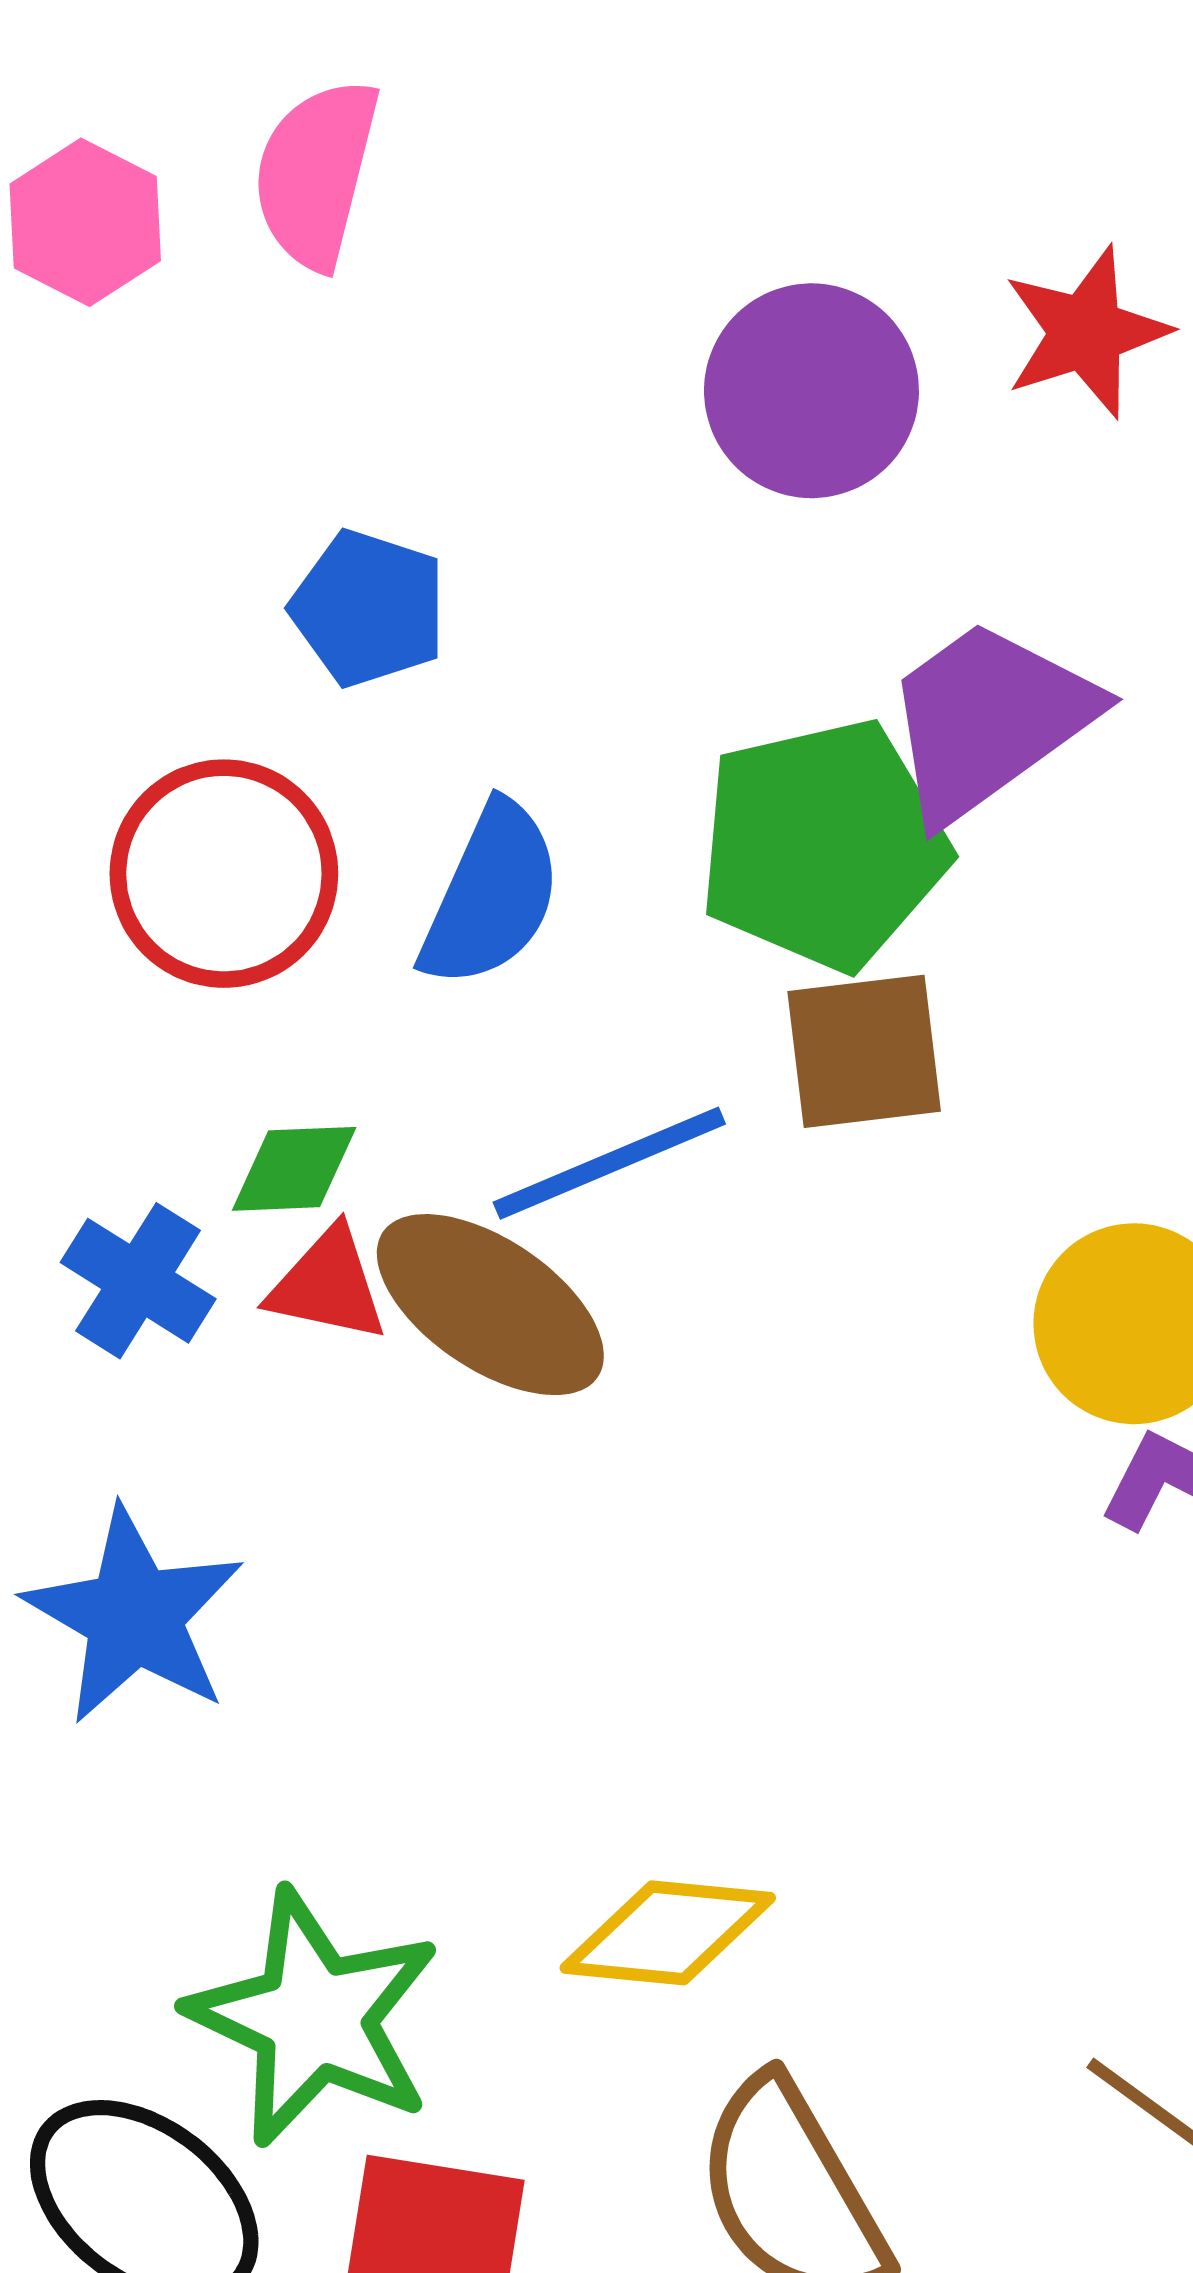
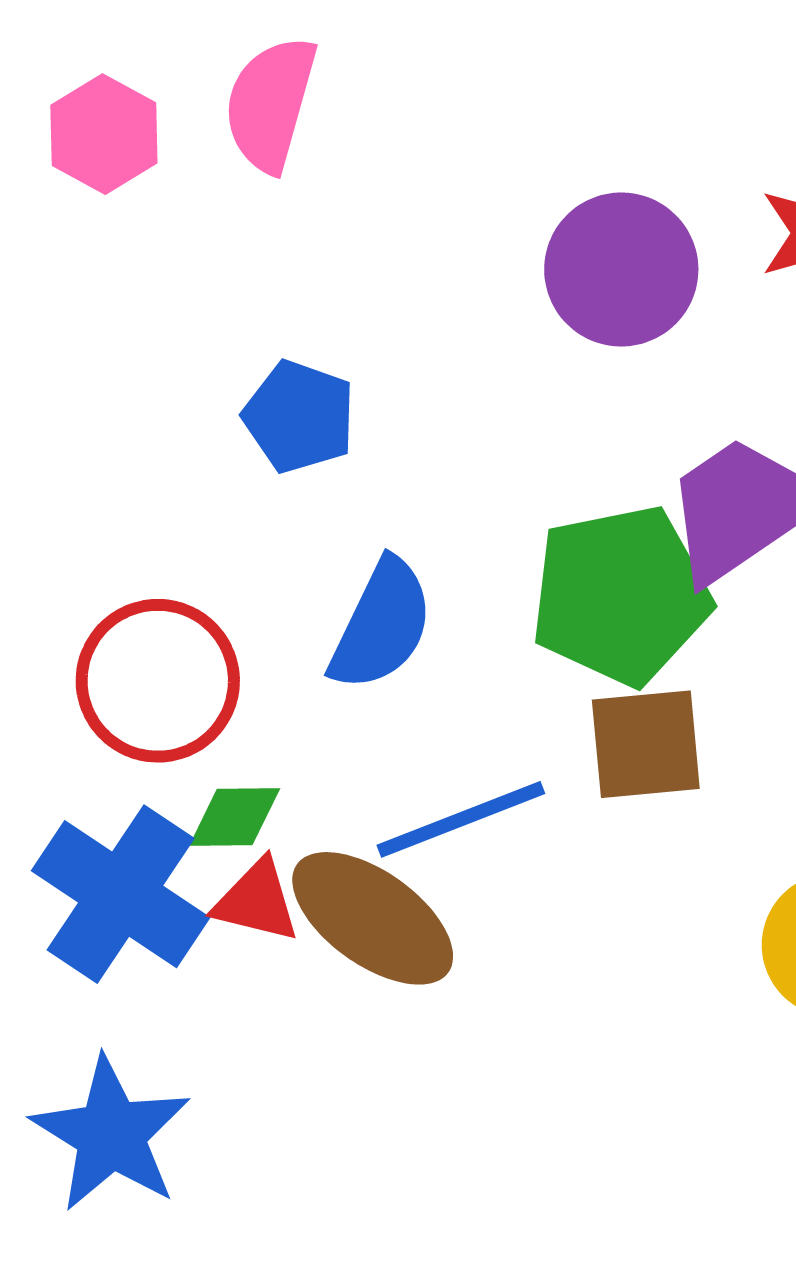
red circle: (224, 874) -> (158, 681), moved
blue cross: (138, 1281) -> (121, 894), size x1.6

